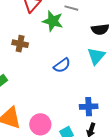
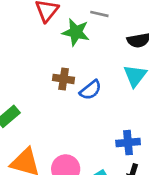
brown cross: (20, 44) -> (64, 79), moved

